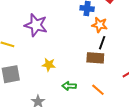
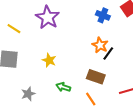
orange star: (100, 25) -> (100, 45), moved
brown rectangle: (95, 58) -> (96, 77), moved

